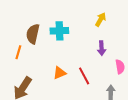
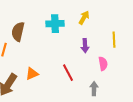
cyan cross: (59, 31) -> (55, 24), moved
orange triangle: (59, 73) -> (32, 74), moved

